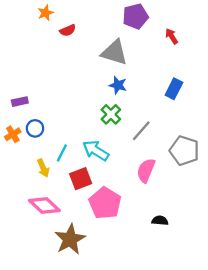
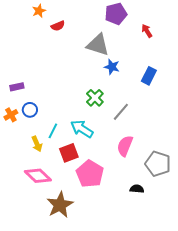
blue star: (118, 85) -> (112, 67), moved
gray pentagon: (184, 151) -> (158, 164), moved

